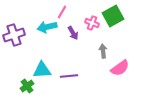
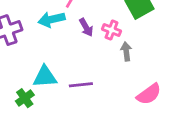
pink cross: (92, 23) -> (112, 30), moved
pink semicircle: (120, 68) -> (149, 94), moved

